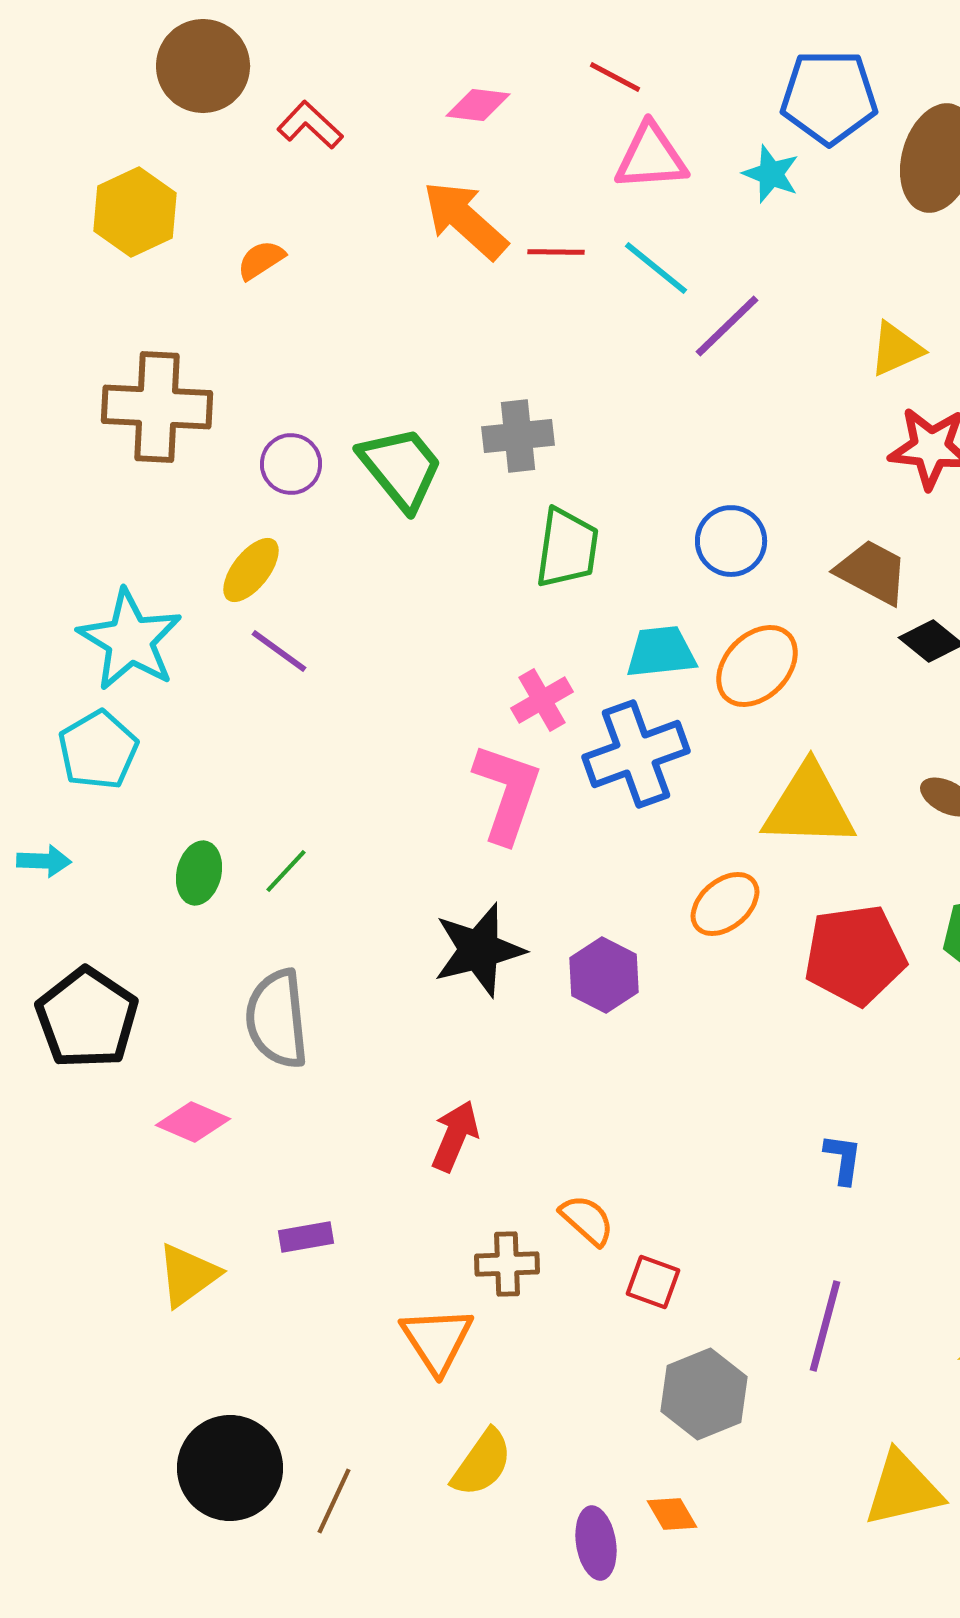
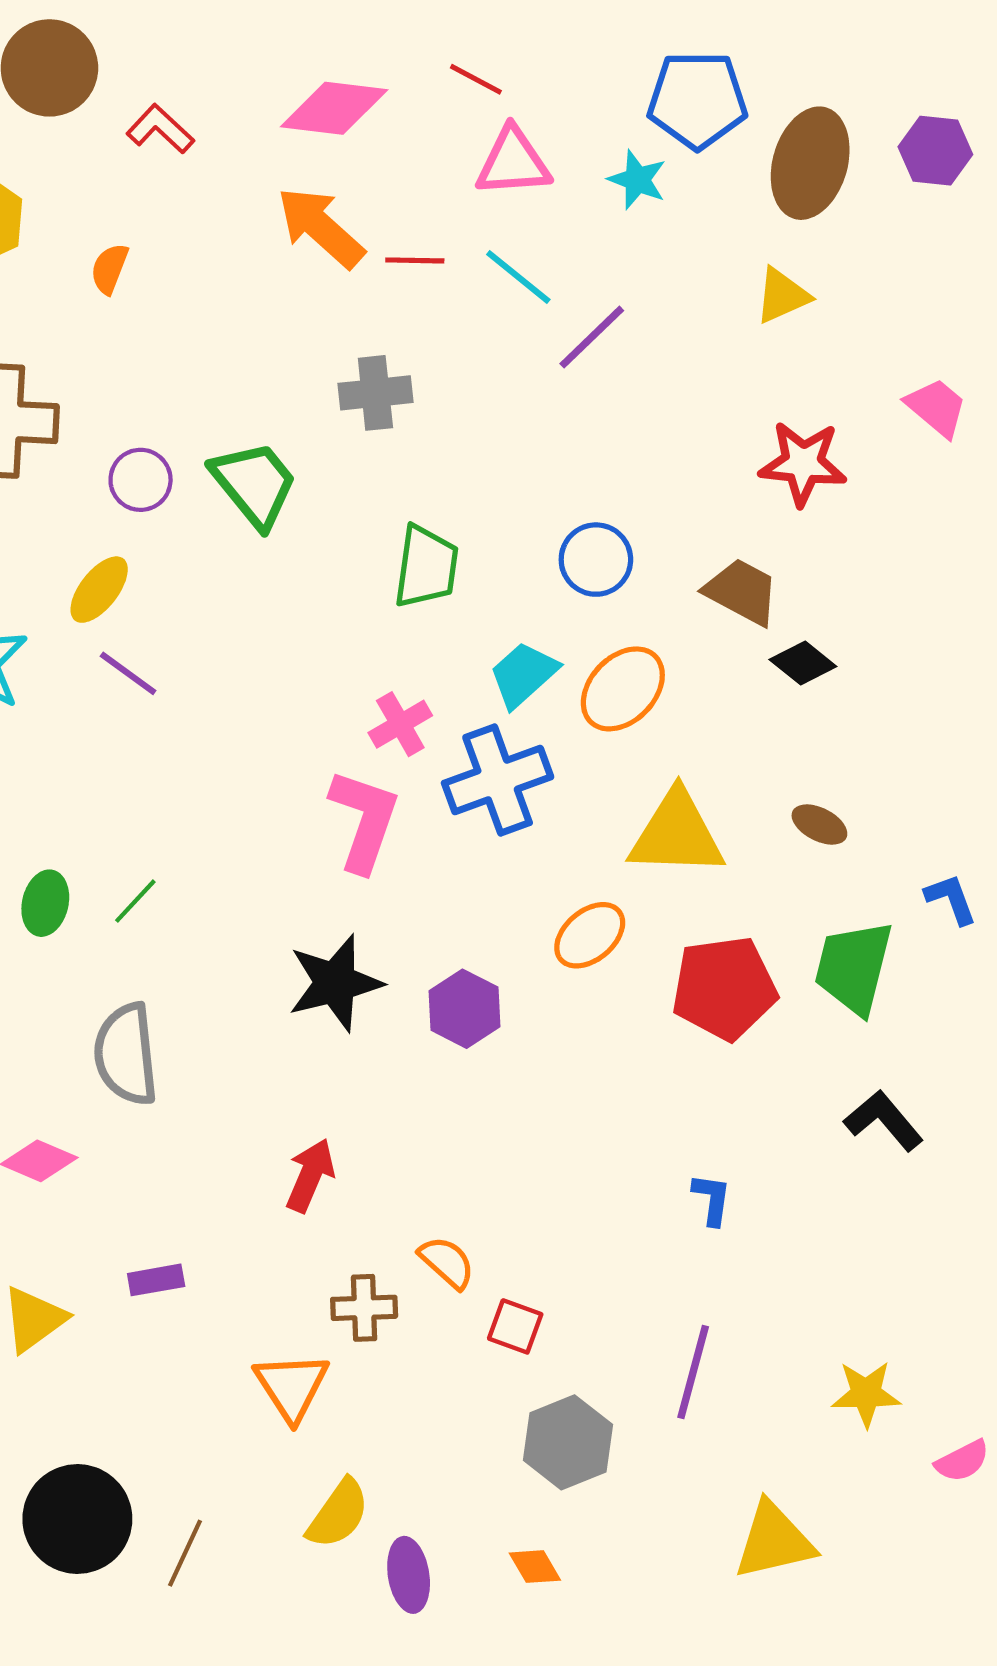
pink diamond: (478, 105) -> (334, 108), size x1.6
orange semicircle: (261, 260) -> (109, 269), turned -36
yellow triangle: (896, 349) -> (782, 296), moved
gray cross: (518, 436) -> (375, 393), moved
cyan trapezoid: (661, 652) -> (523, 674), turned -36
purple ellipse: (596, 1543) -> (409, 1575), moved

